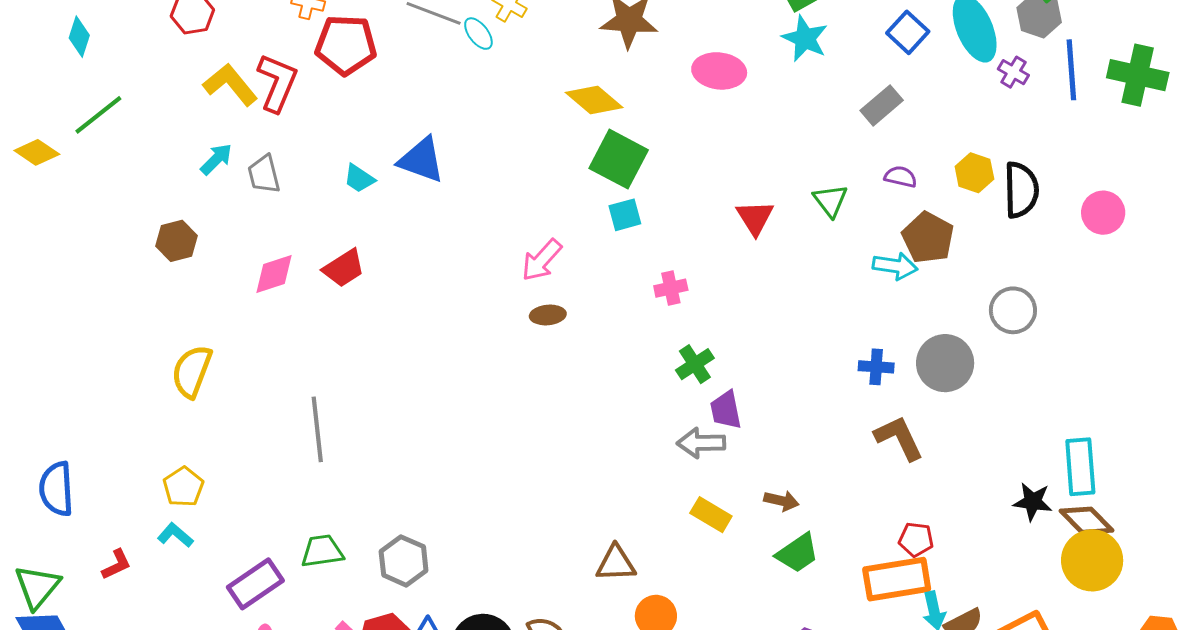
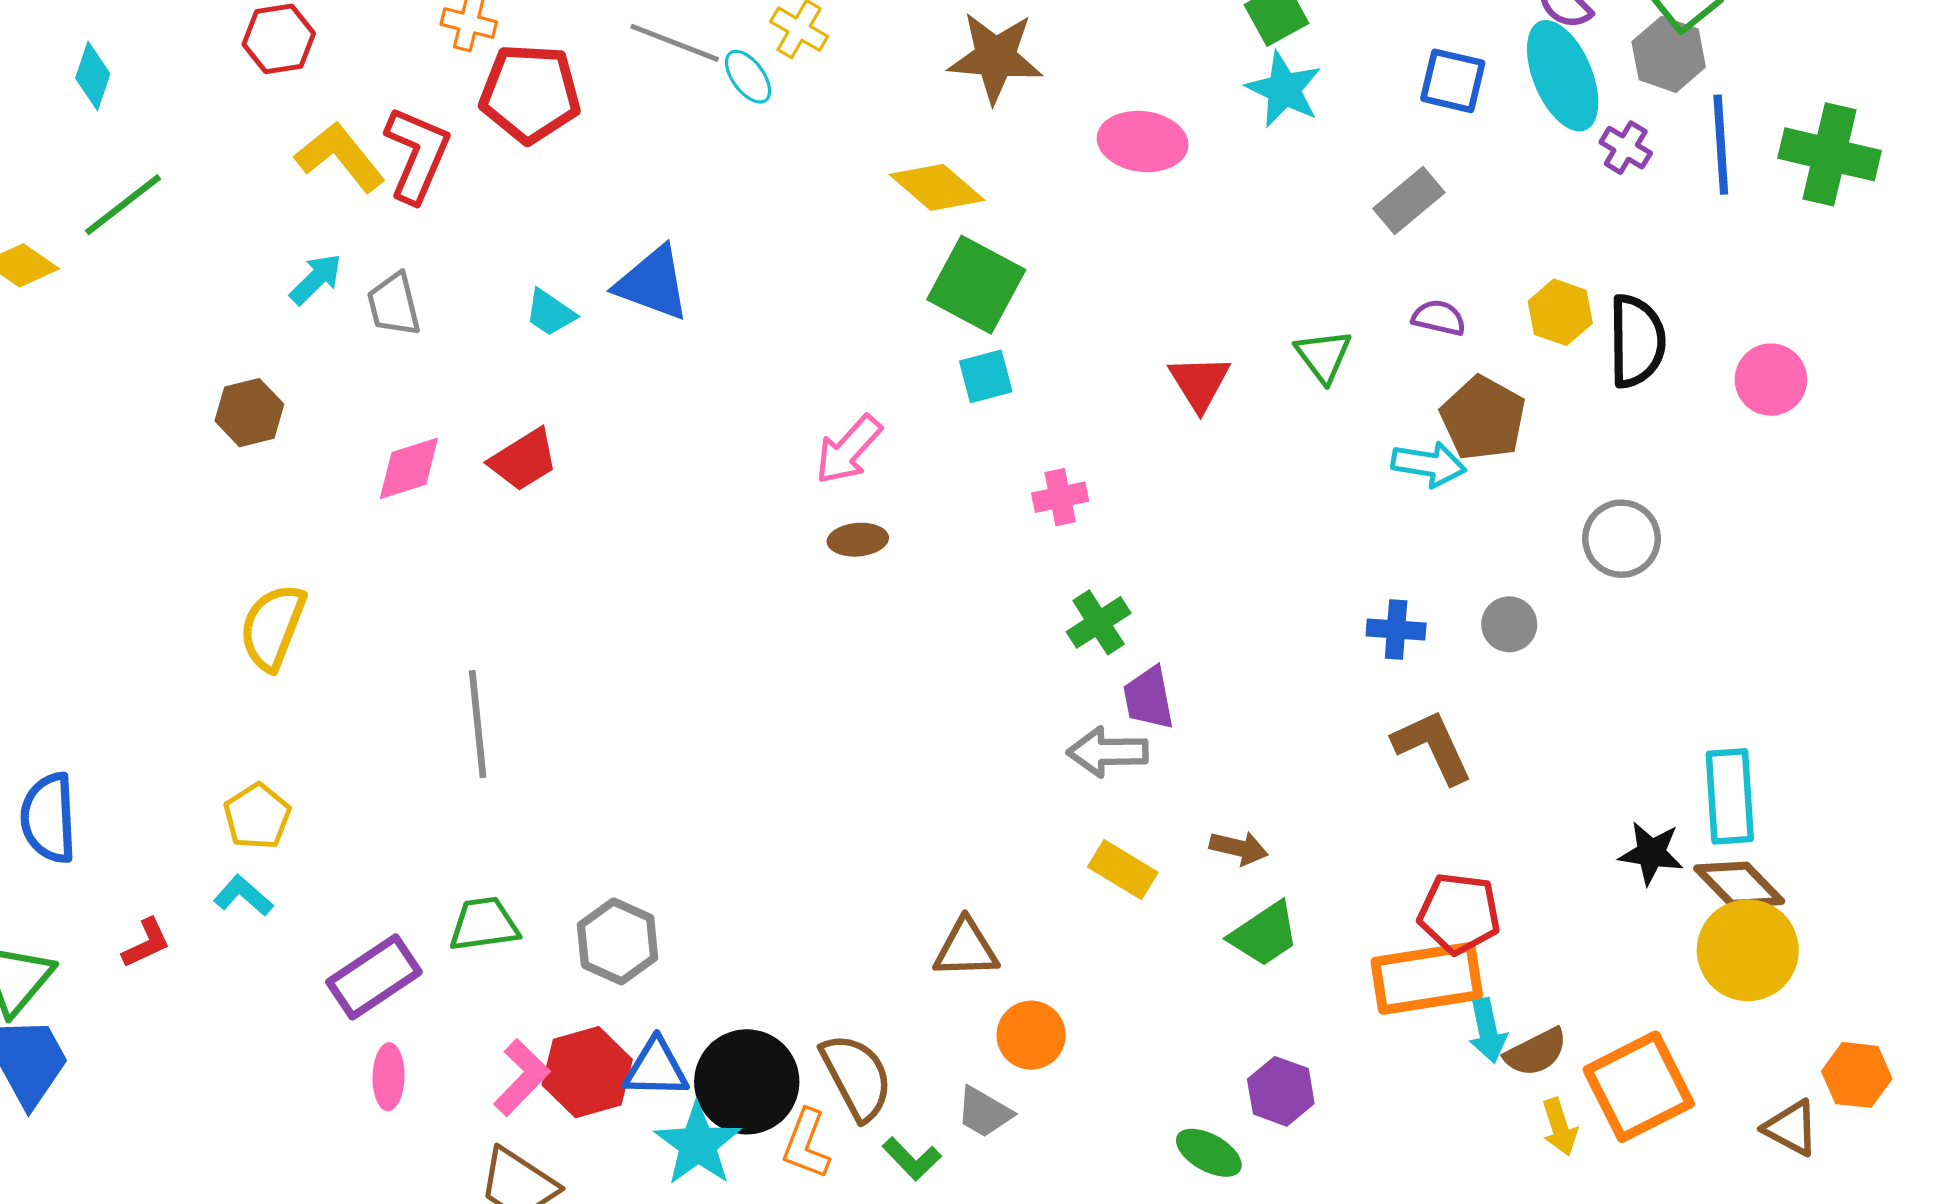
blue square: (908, 32) -> (1453, 81), turned -30
gray circle: (945, 363) -> (1509, 624), size x0.6
red pentagon: (916, 539) -> (1459, 913), size x1.4

